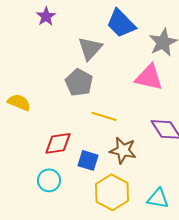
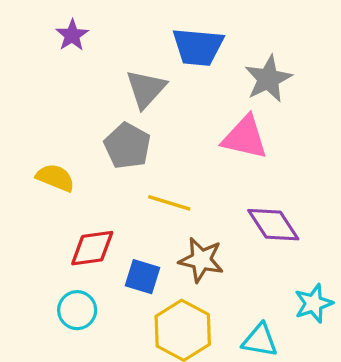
blue trapezoid: (121, 23) -> (198, 47), turned -40
yellow semicircle: (19, 102) -> (55, 178), moved

